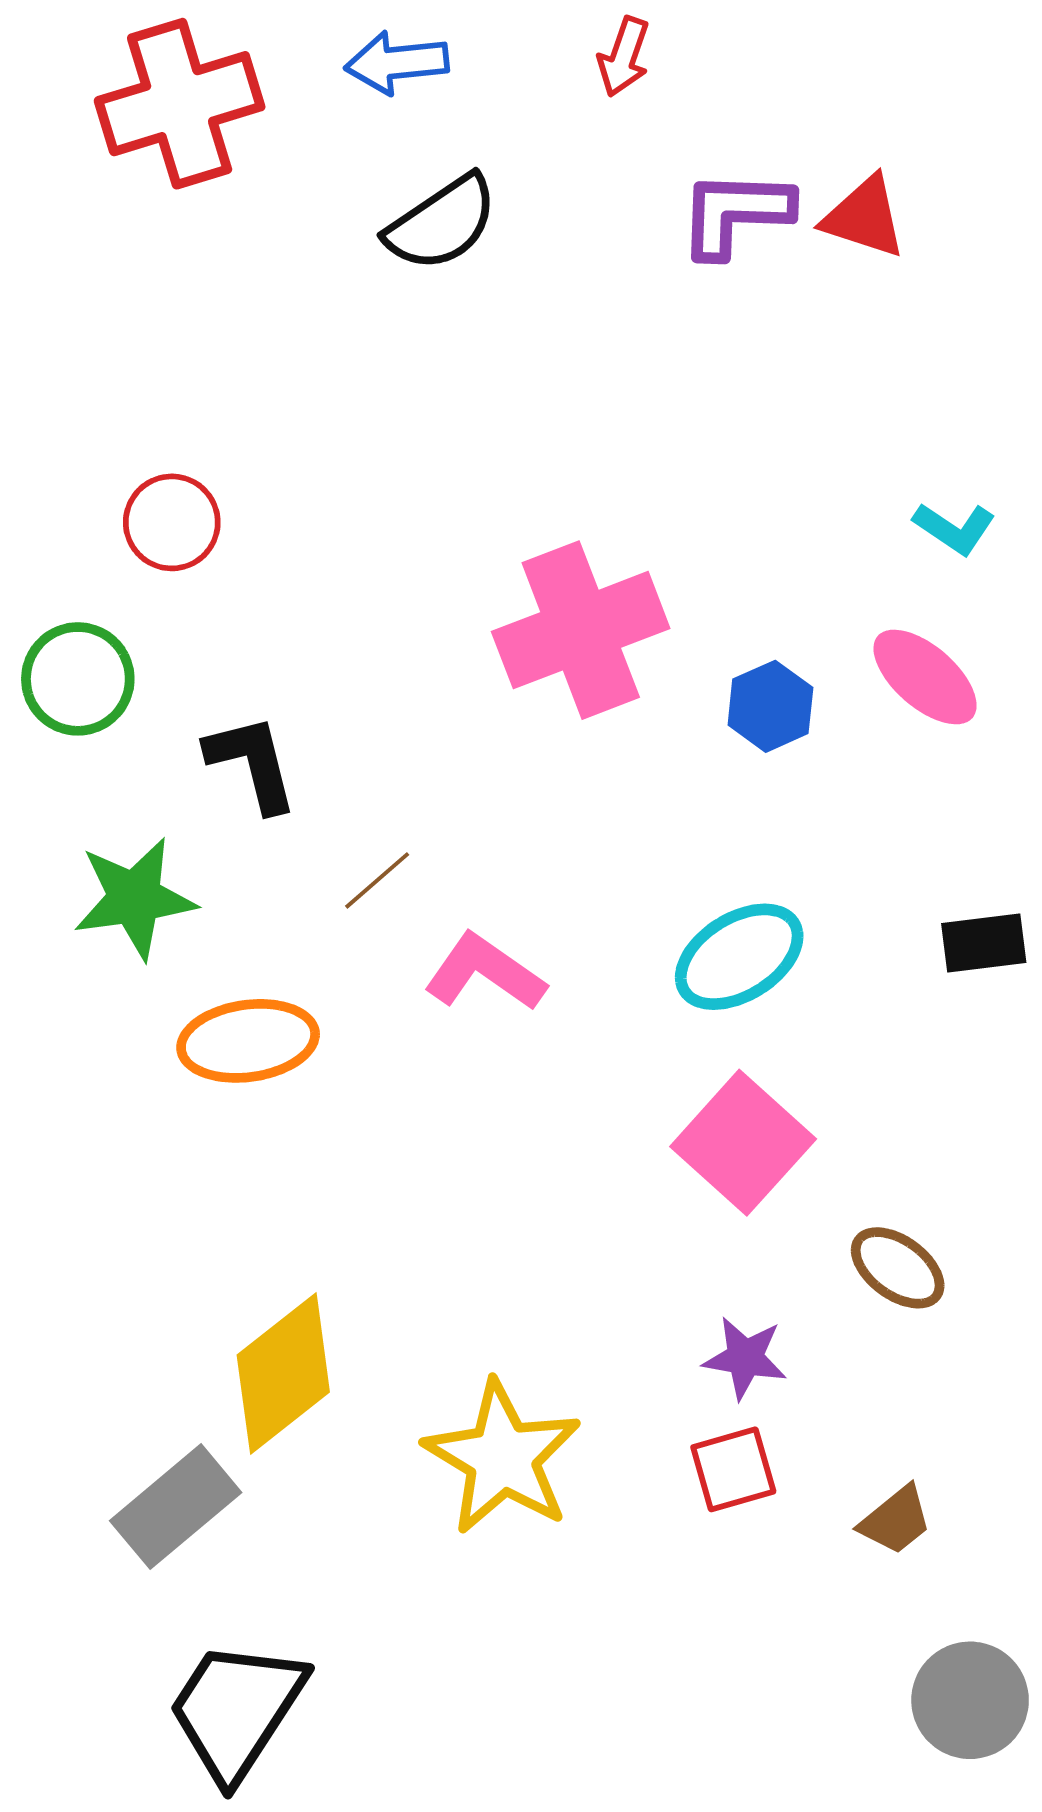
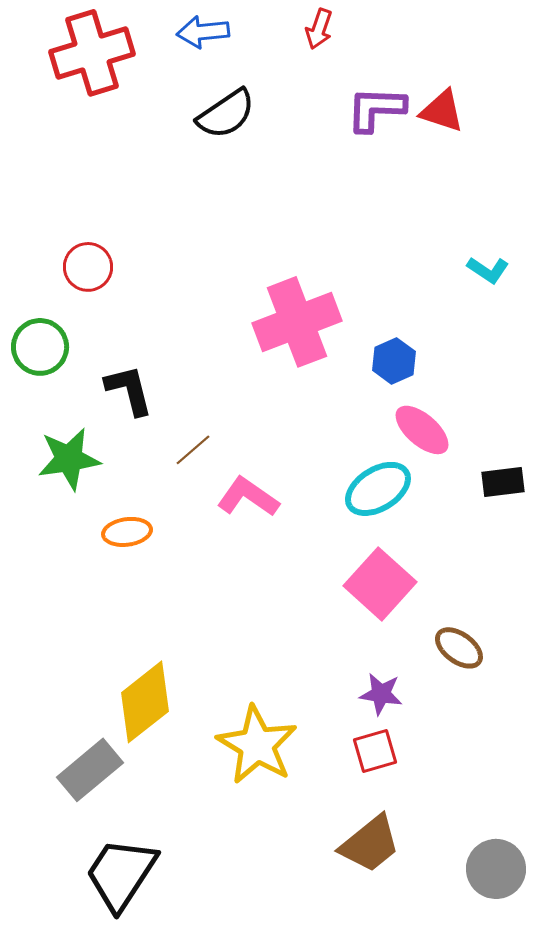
pink ellipse: (925, 677) -> (422, 430), moved
orange ellipse: (248, 1041) -> (127, 532), size x0.7
brown trapezoid: (896, 1520) -> (370, 844), moved, size x1.6

